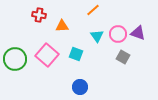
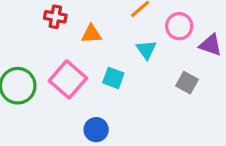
pink circle: (118, 34) -> (179, 26), moved
blue circle: (80, 87) -> (96, 130), moved

